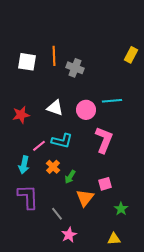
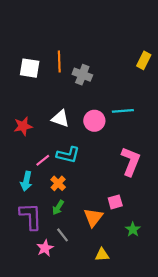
pink L-shape: (104, 140) -> (131, 161), moved
green arrow: (70, 177) -> (58, 207), moved
pink star: (69, 235) -> (45, 248), moved
yellow triangle: (114, 239) -> (102, 255), moved

